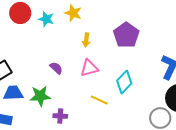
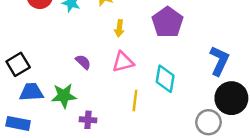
cyan diamond: (124, 82) -> (165, 79), turned -35
yellow line: (99, 100) -> (135, 101), turned 72

